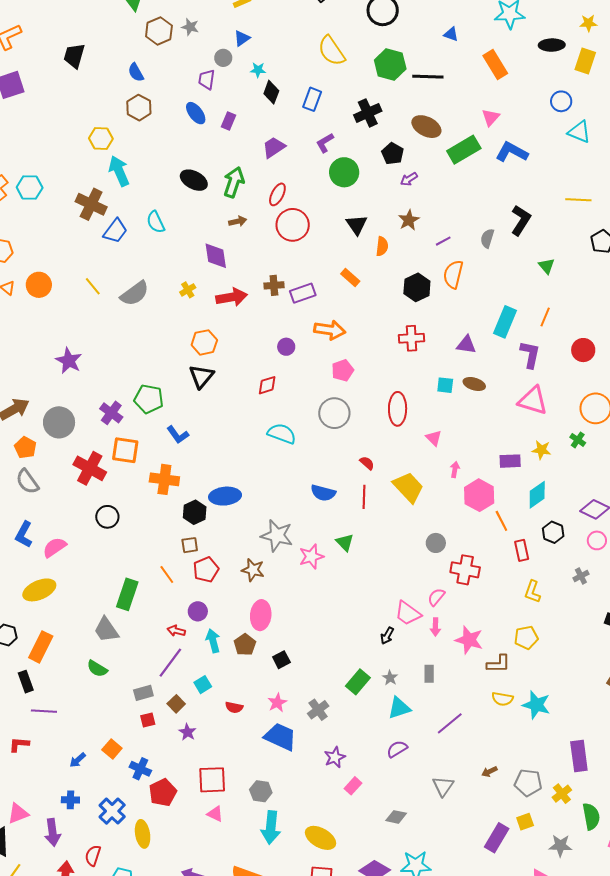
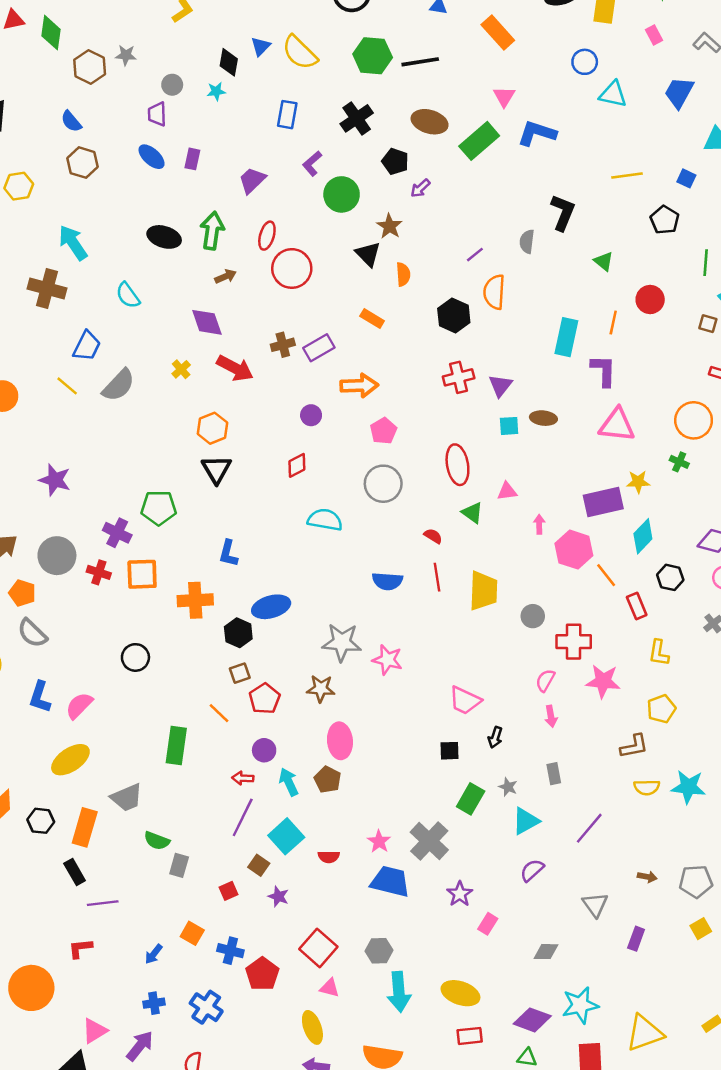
blue triangle: (242, 38) -> (261, 46), moved
black diamond: (271, 92) -> (229, 62), moved
yellow hexagon: (101, 138) -> (19, 186), moved
brown star: (409, 220) -> (389, 226), moved
blue trapezoid: (115, 231) -> (87, 346), moved
red arrow: (232, 297) -> (235, 368), turned 48
purple triangle: (466, 345) -> (500, 386), moved, turned -50
red circle: (583, 350) -> (650, 300), moved
blue L-shape: (178, 435) -> (228, 553), moved, turned 60
pink triangle: (434, 438) -> (507, 491), turned -42
purple rectangle: (510, 461) -> (603, 502), size x1.5
red cross: (90, 468) -> (99, 572), moved, size x0.6
yellow trapezoid: (408, 487) -> (483, 591), moved, turned 56
green triangle: (345, 542) -> (472, 513), moved
pink star: (311, 557) -> (387, 660), turned -30
pink trapezoid: (408, 613) -> (465, 700), moved
gray trapezoid: (106, 630) -> (127, 798), moved, turned -68
pink star: (469, 640) -> (603, 681), moved
black square: (281, 660) -> (449, 751), moved, turned 36
cyan square: (203, 685) -> (286, 836), size x1.6
gray rectangle: (143, 693) -> (179, 865), moved, turned -48
gray cross: (318, 710) -> (429, 841), size x1.5
brown arrow: (489, 772) -> (647, 877), turned -133
red square: (212, 780) -> (318, 948), turned -36
purple arrow: (53, 832) -> (140, 1046), turned -124
yellow ellipse: (143, 834) -> (312, 1027), moved
purple rectangle: (497, 838) -> (636, 939), moved, size x0.7

